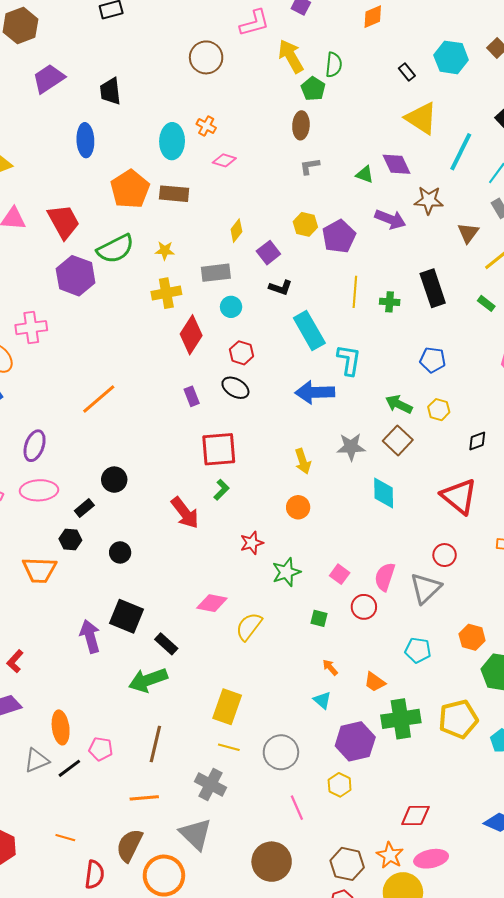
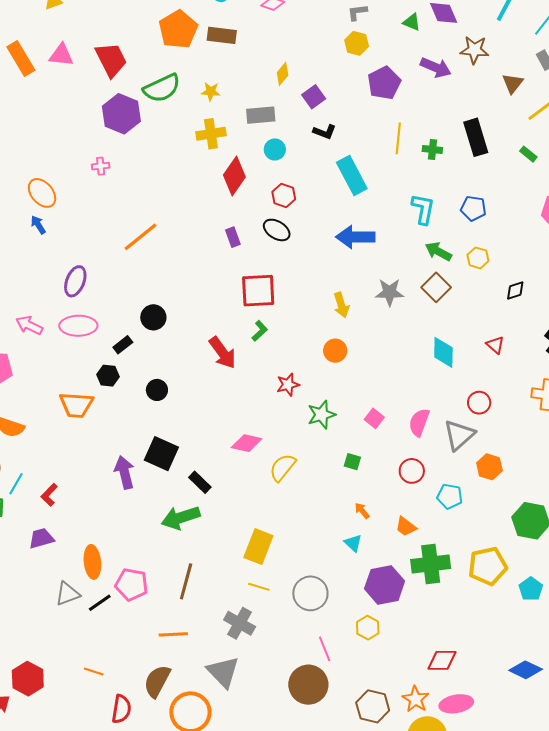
yellow hexagon: (305, 224) -> (357, 43), moved
pink cross: (31, 328) -> (101, 166), moved, size x0.6
cyan L-shape: (349, 360) -> (423, 209), moved
cyan diamond: (384, 493) -> (443, 352), moved
red triangle: (459, 496) -> (495, 345), size x0.5
red circle: (364, 607) -> (412, 471), moved
orange hexagon: (472, 637) -> (489, 467), moved
pink pentagon: (101, 749) -> (132, 584), size x1.4
brown circle: (272, 862) -> (308, 685), moved

